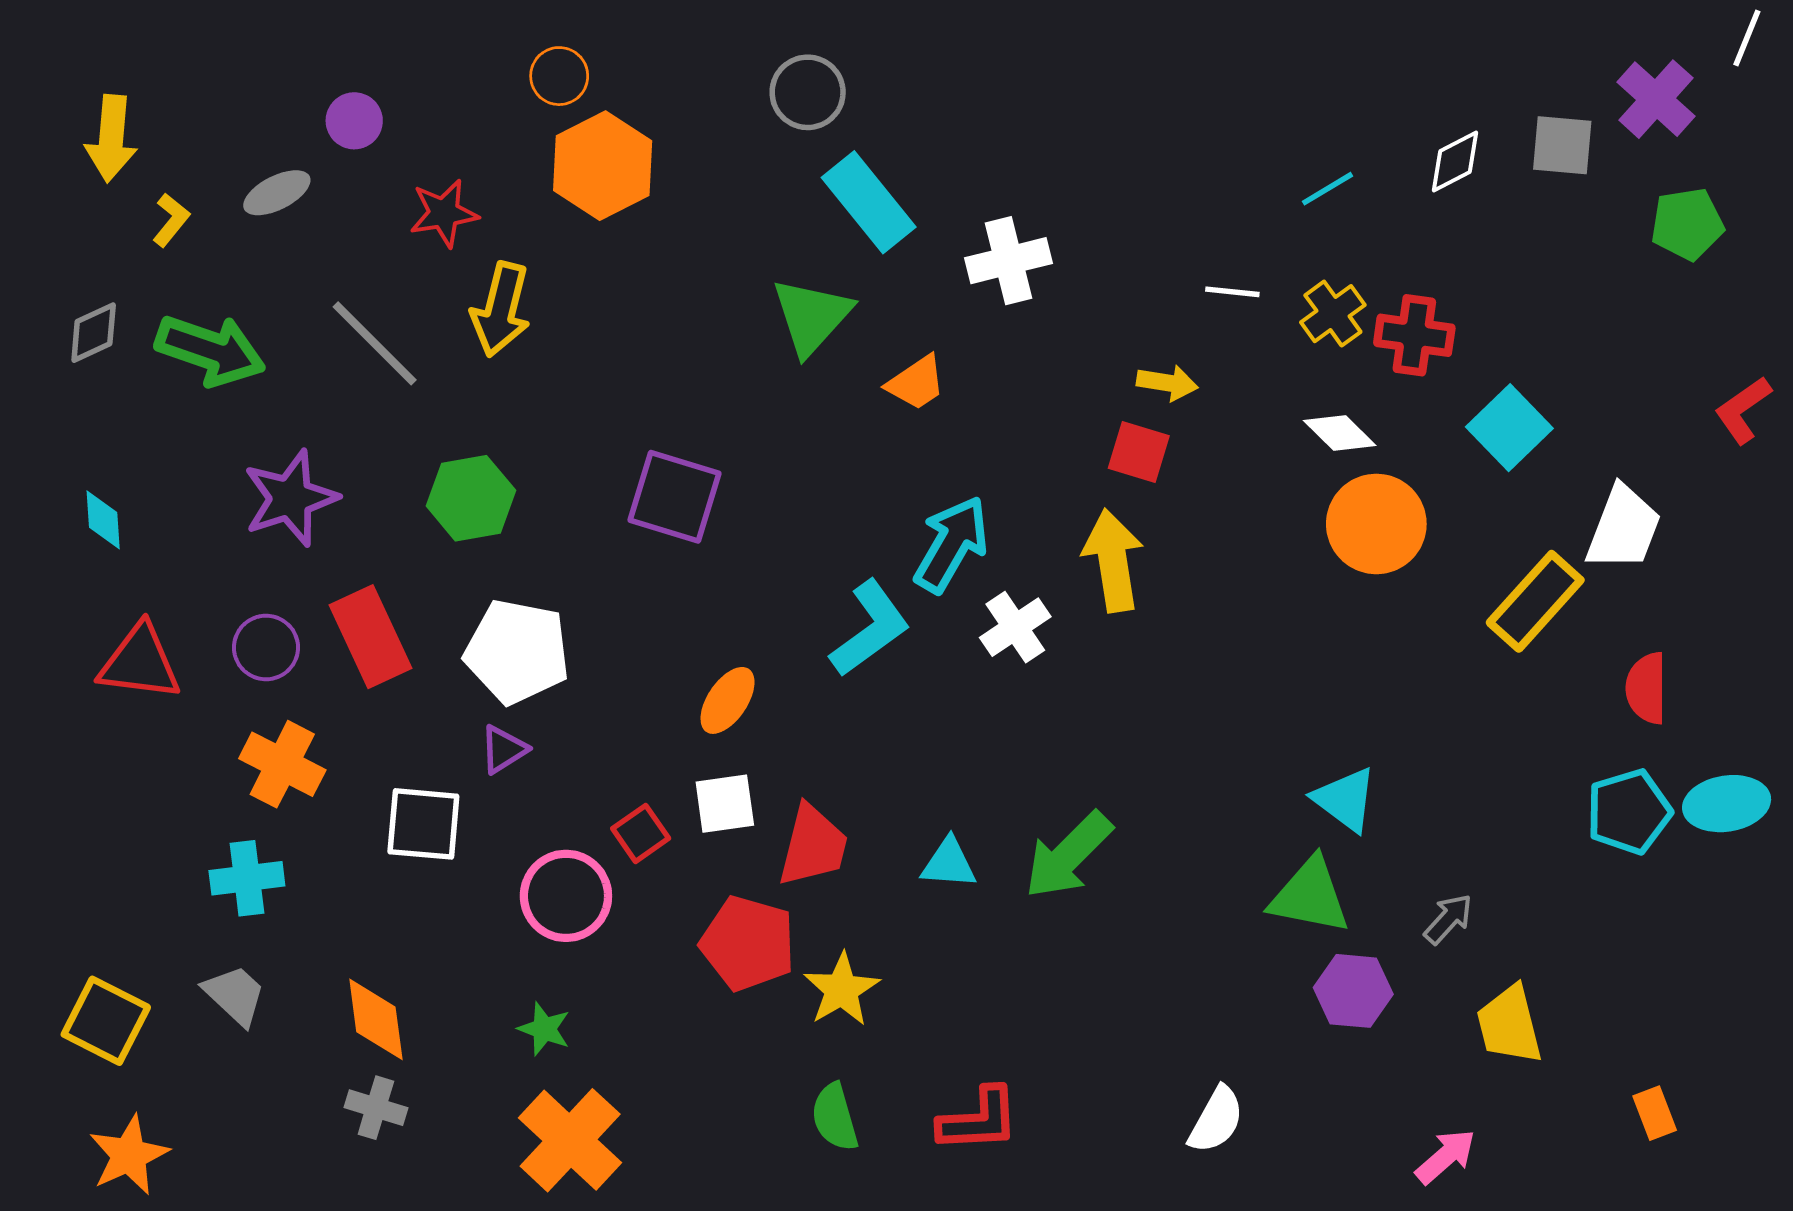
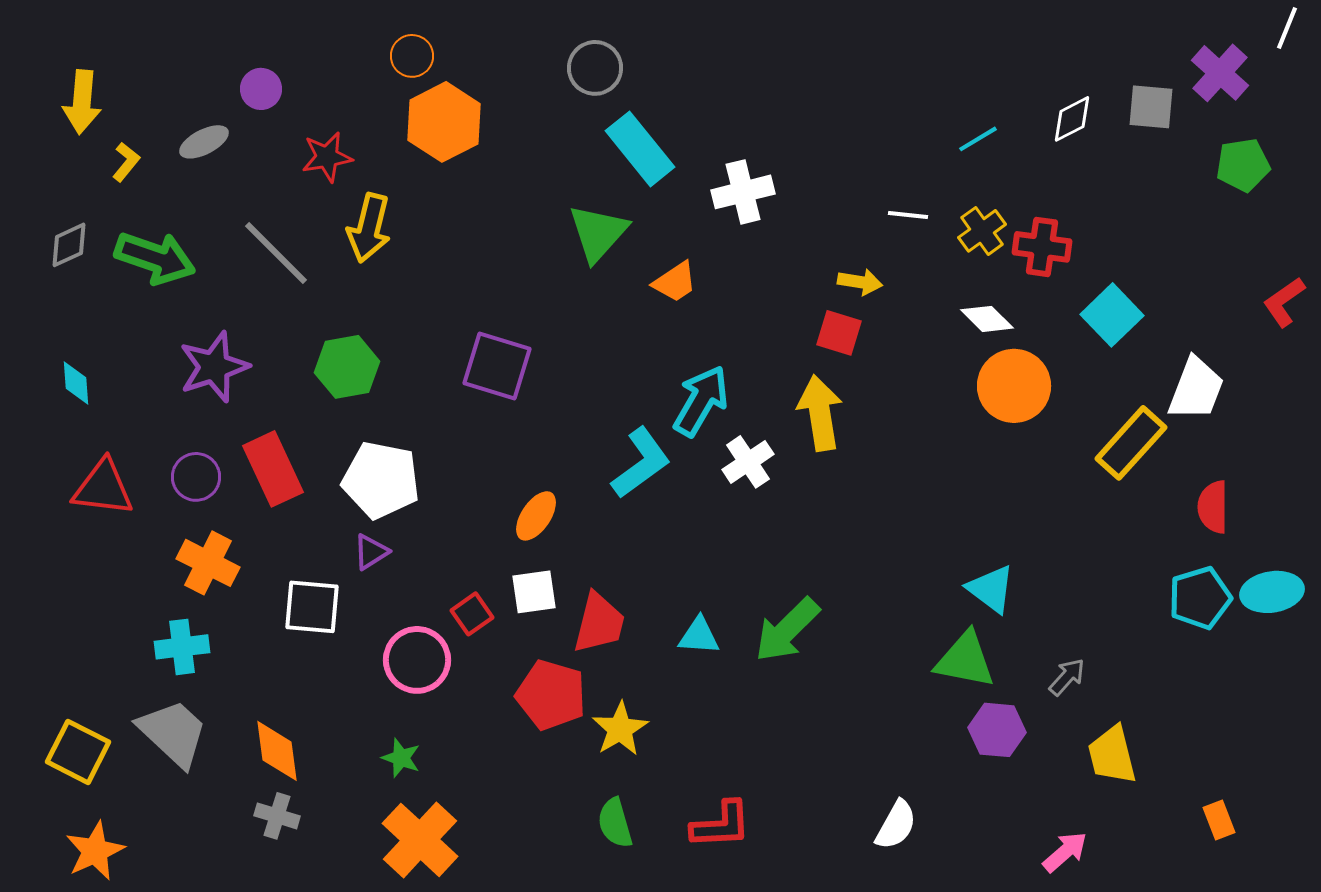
gray trapezoid: (235, 995) -> (173, 733), size x1.5

